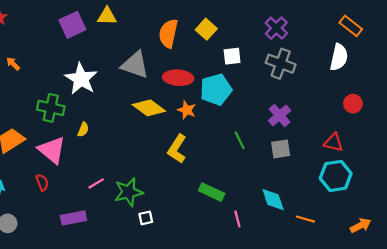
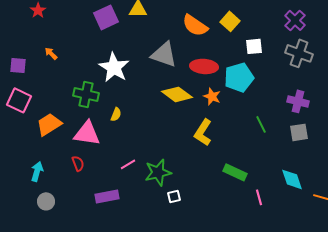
orange semicircle: (168, 33) -> (195, 25), turned -68
purple cross: (280, 115) -> (298, 101), turned -35
pink triangle: (52, 150) -> (87, 133), turned -32

